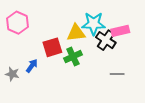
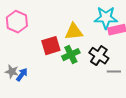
cyan star: (94, 24) -> (106, 18), moved
black cross: (106, 40) -> (99, 56), moved
blue arrow: (32, 66) -> (22, 75), moved

